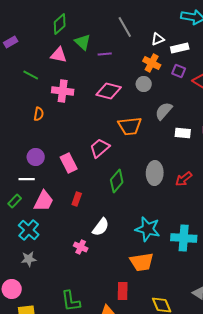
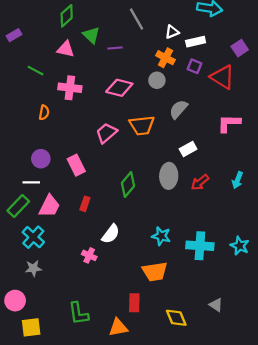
white rectangle: (183, 133) -> (188, 149), moved, turned -35
pink trapezoid: (100, 148) -> (106, 133), moved
green rectangle: (15, 201) -> (18, 206), size x1.5
cyan star: (148, 229) -> (161, 236), size x0.7

